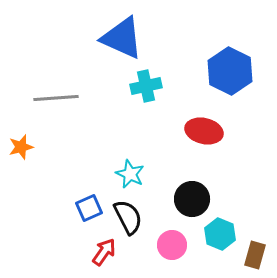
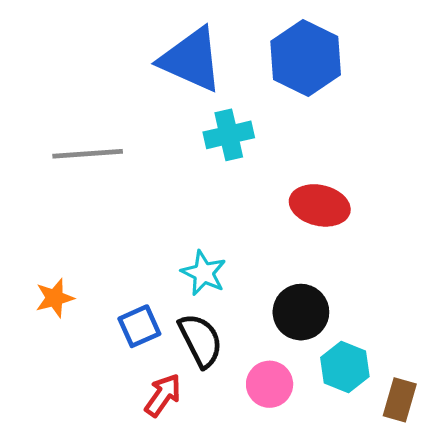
blue hexagon: (230, 71) -> (306, 58), moved
orange star: (21, 147) -> (55, 298), moved

